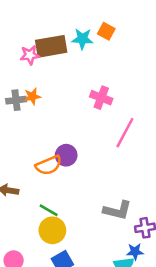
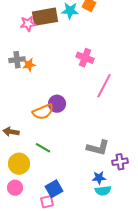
orange star: (32, 96) -> (29, 65), moved
yellow circle: (52, 230) -> (19, 164), moved
blue star: (135, 252) -> (99, 178), moved

